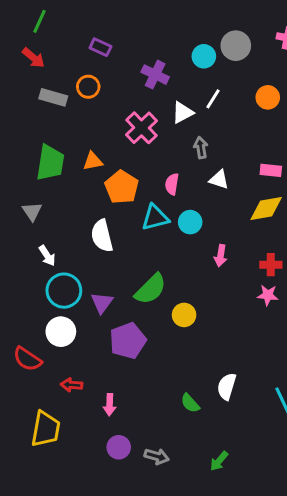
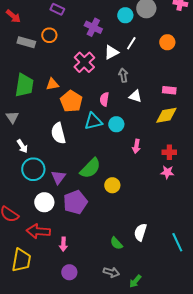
white circle: (61, 332) -> (44, 202), moved
red arrow: (71, 385) -> (38, 231), size x1.6
gray arrow: (157, 456) -> (111, 272), moved

